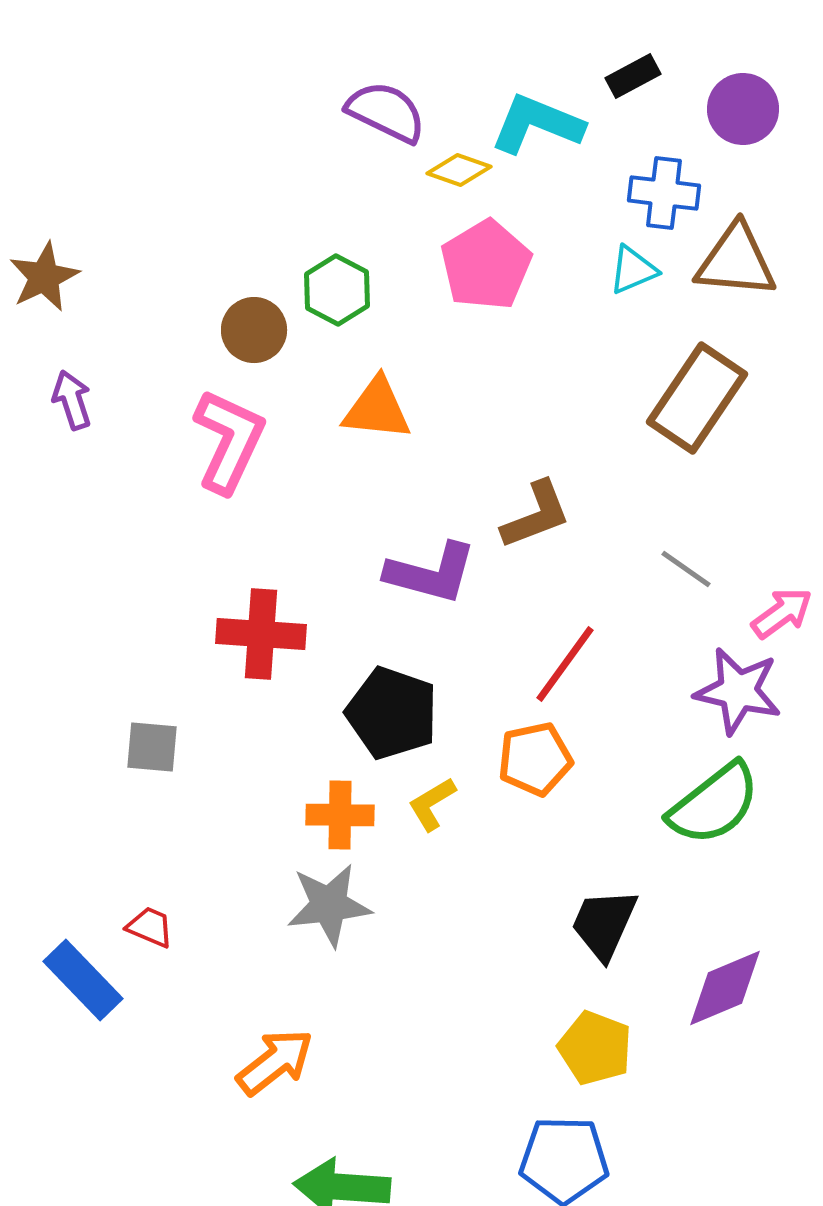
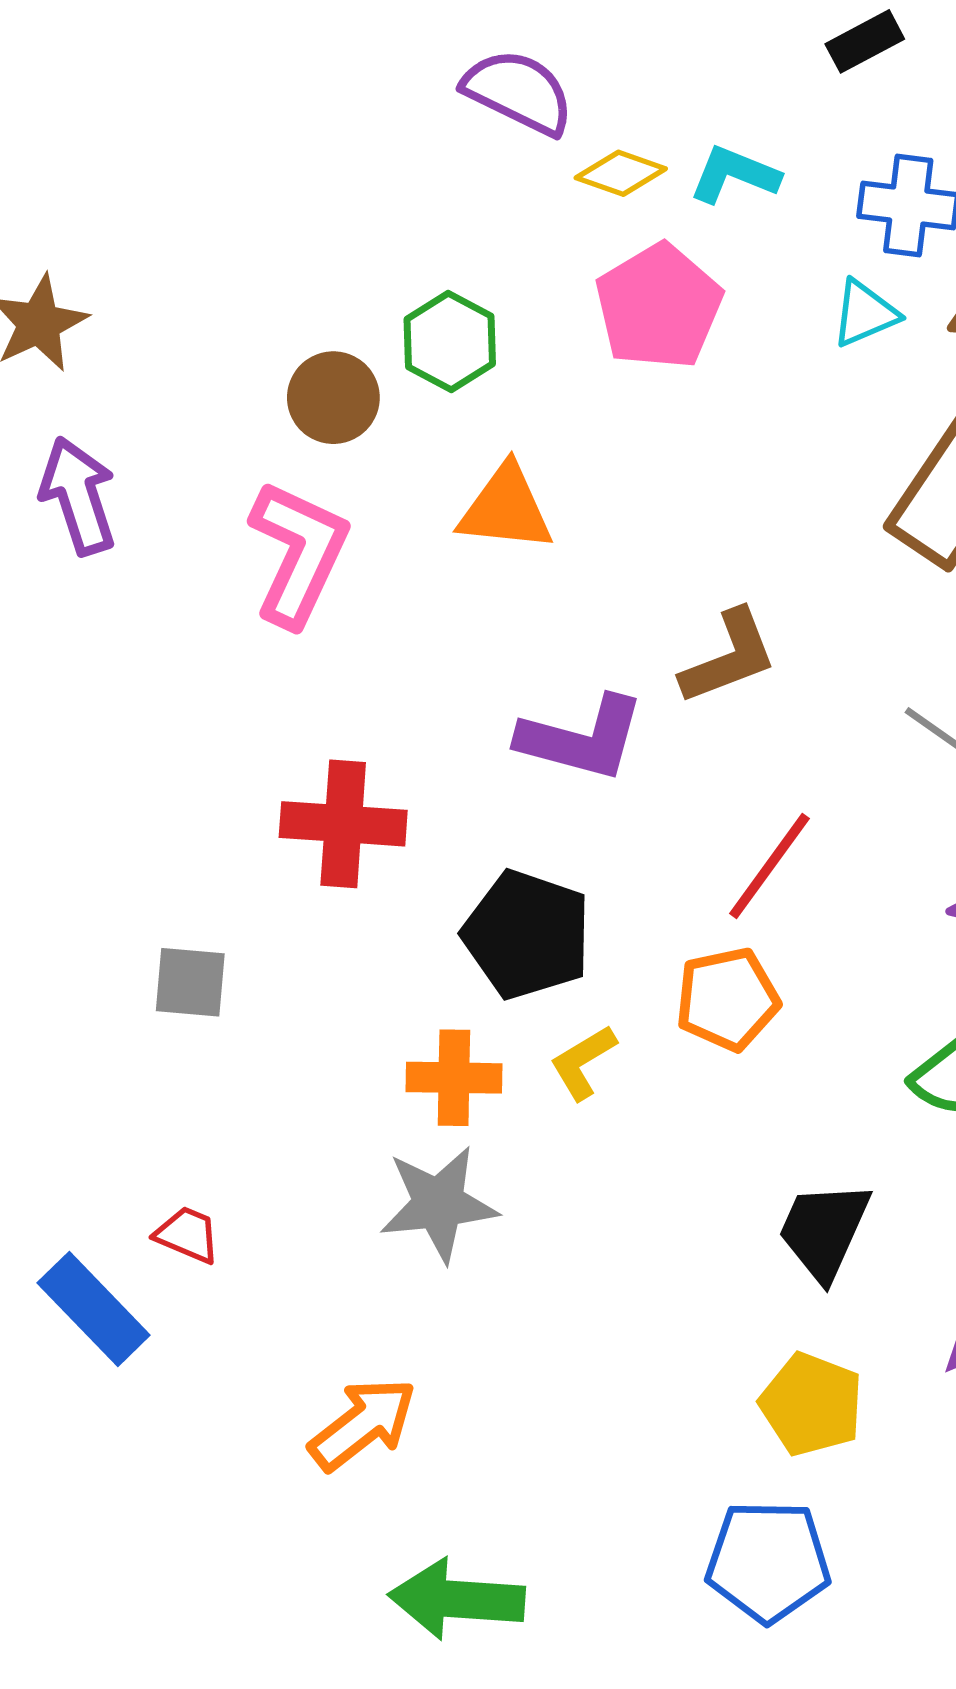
cyan L-shape: (537, 124) -> (734, 175), moved, size x0.7
purple arrow: (72, 400) -> (78, 496), size x1.4

